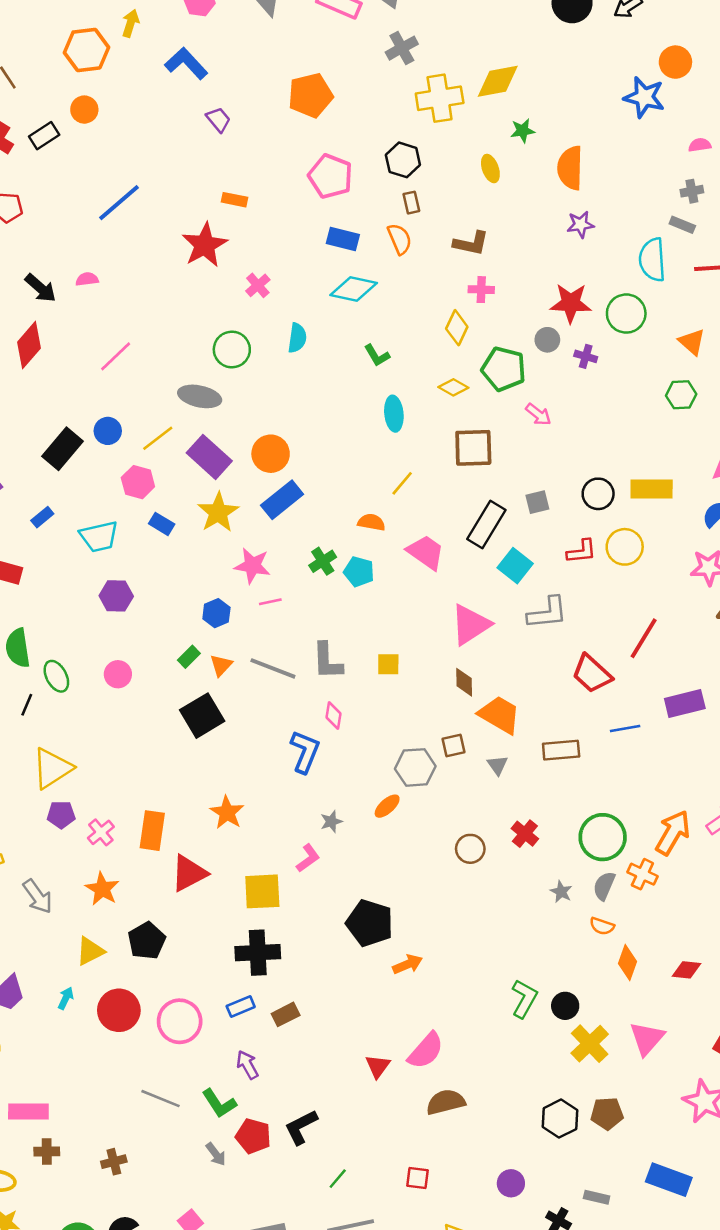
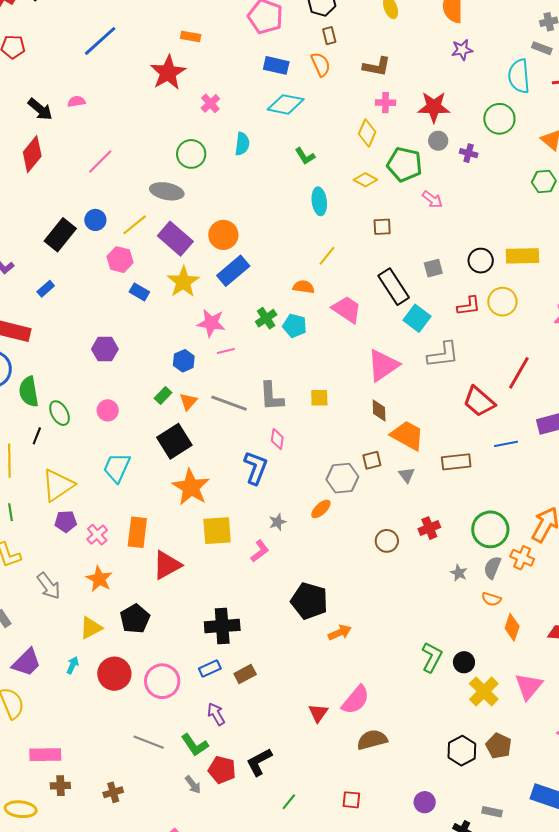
red star: (571, 303) -> (434, 107), moved
brown square: (473, 448) -> (382, 227), size x0.6
black rectangle: (486, 525) -> (394, 287), turned -63
cyan trapezoid: (99, 536) -> (117, 468), moved, turned 128
orange star: (227, 813) -> (191, 487), moved, size x1.4
red cross: (525, 834) -> (429, 528), turned 30
yellow square: (262, 891) -> (217, 531), moved
brown pentagon: (607, 1113) -> (499, 746), turned 30

